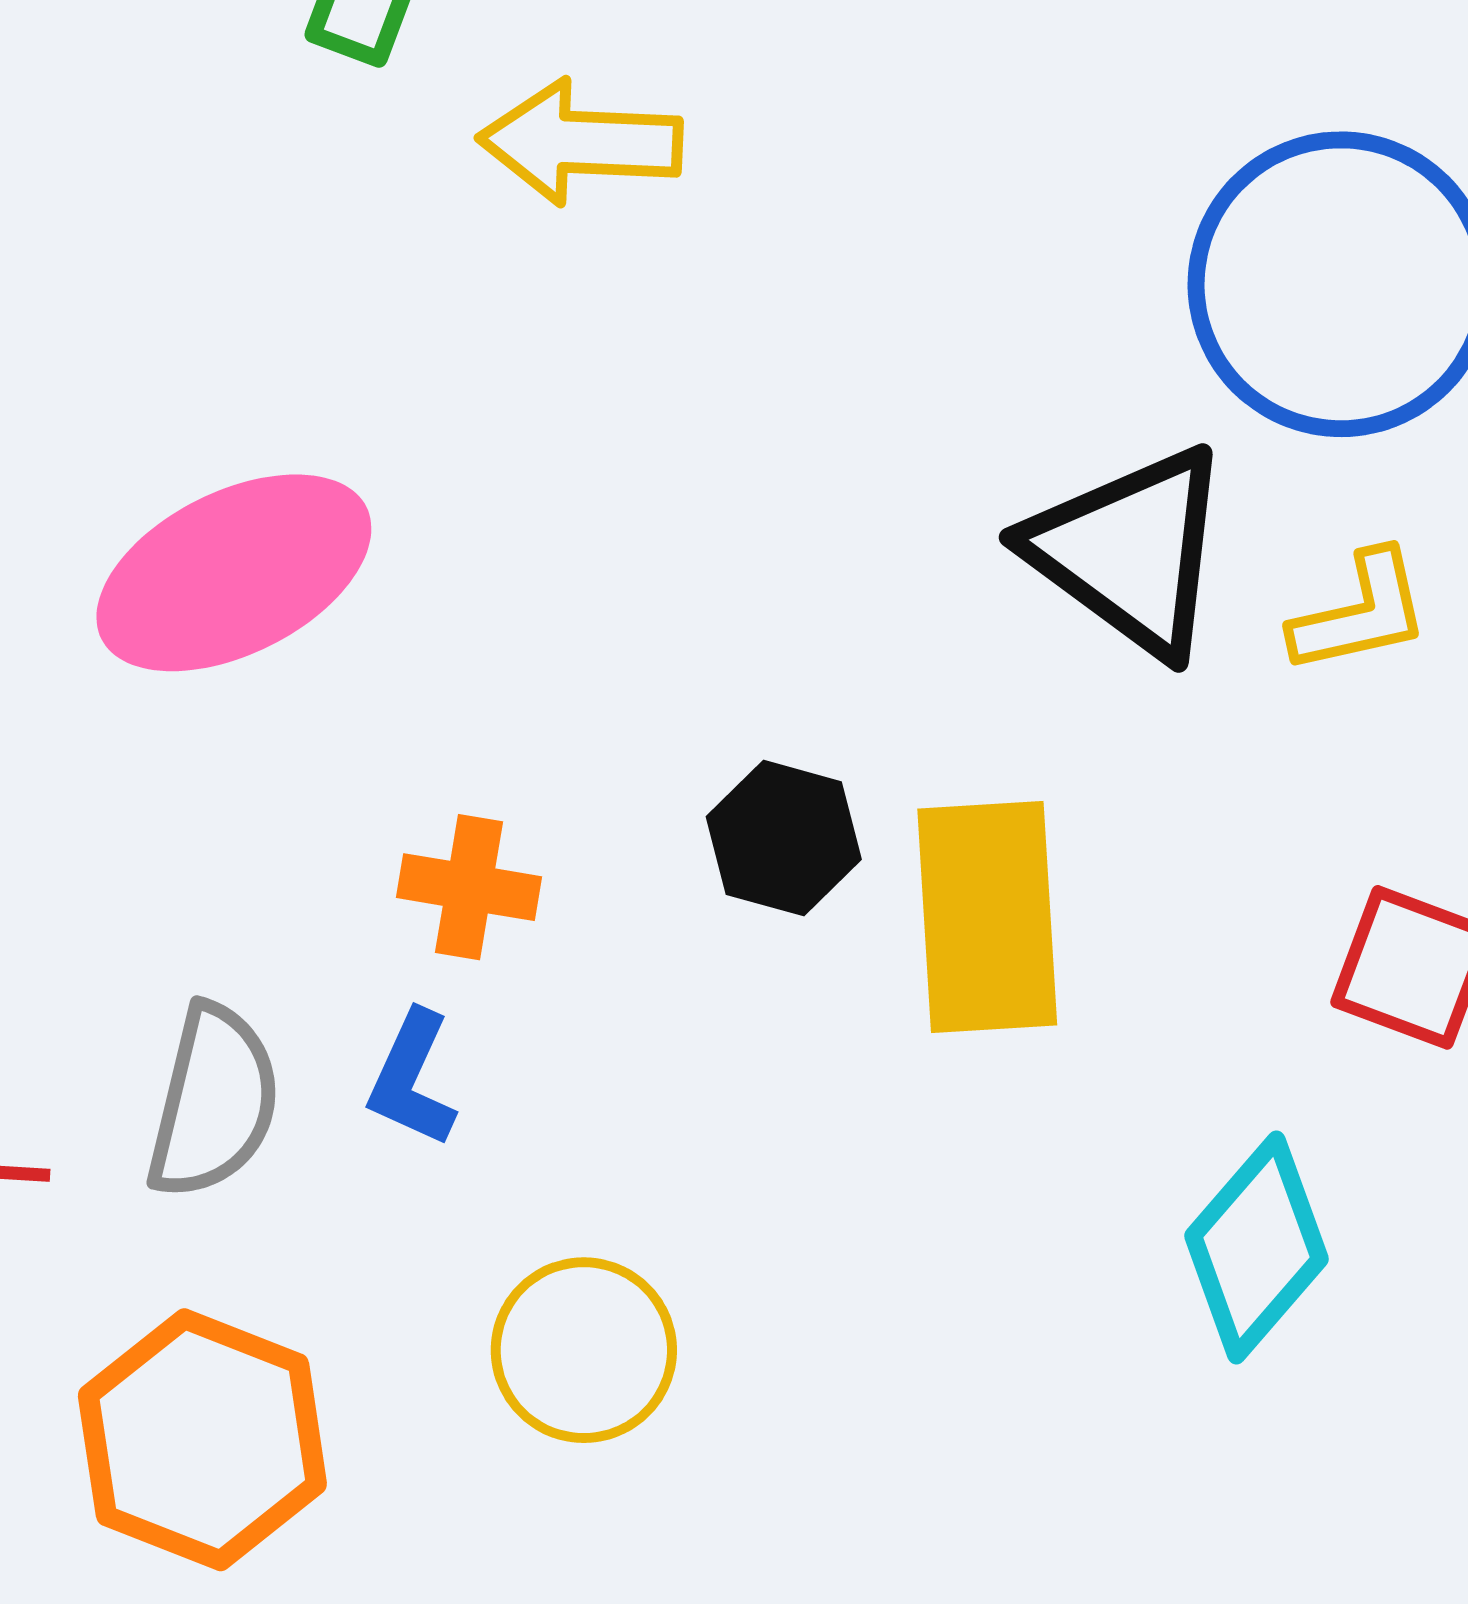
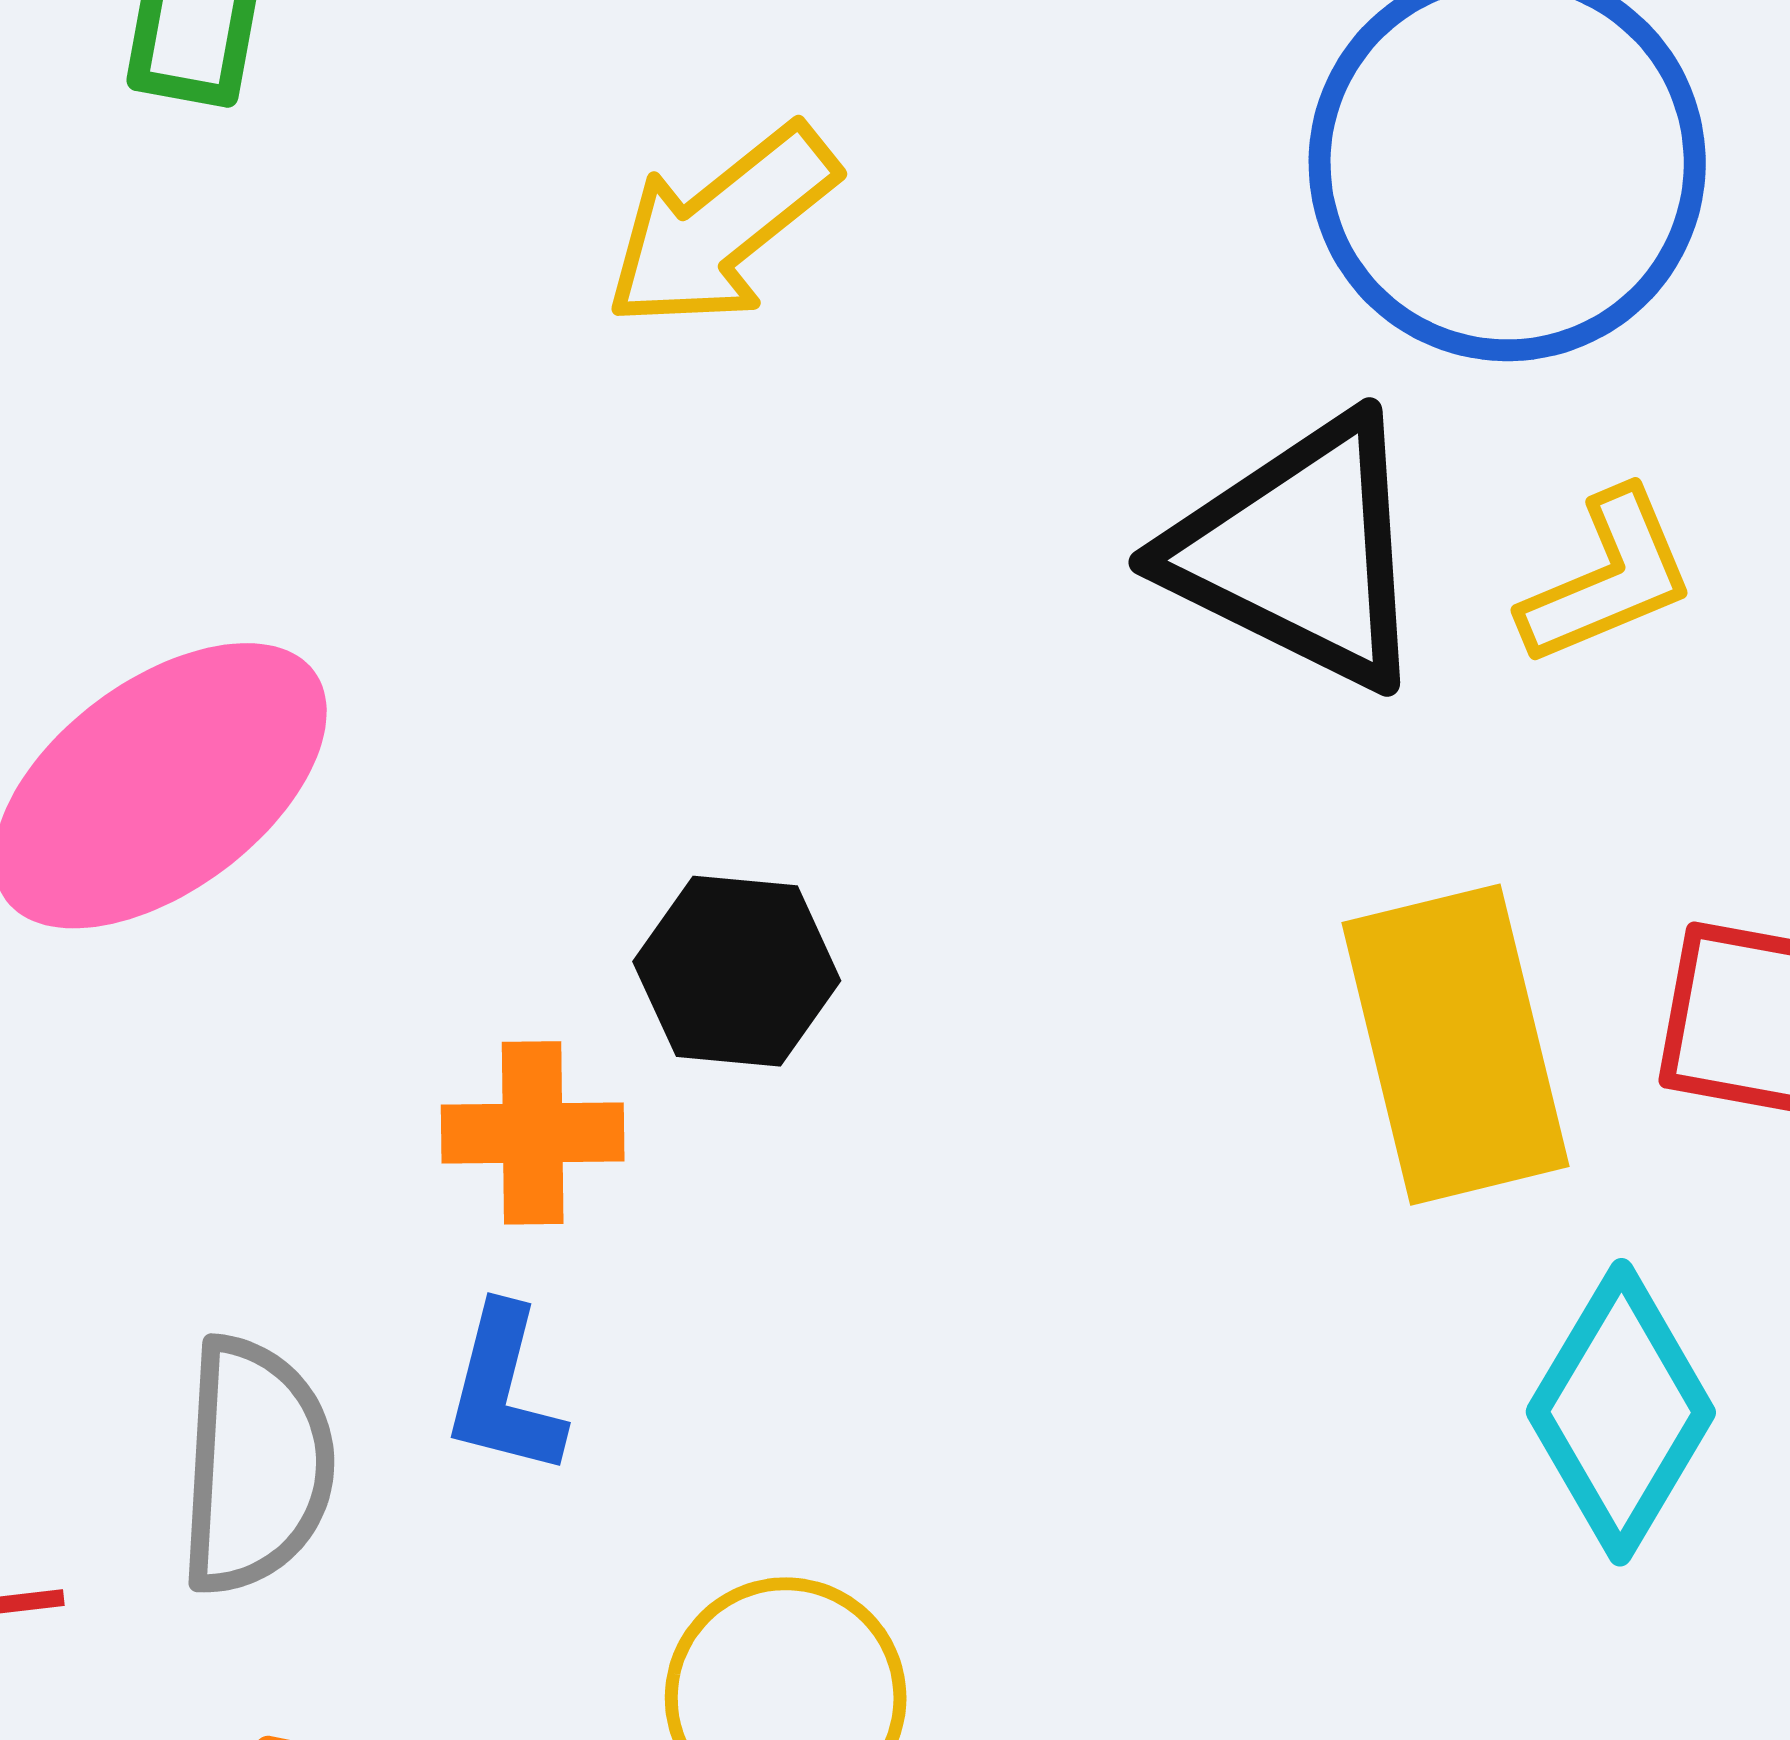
yellow arrow: (580, 142) -> (721, 227), moved, turned -31
black hexagon: (784, 838) -> (737, 971), moved
yellow rectangle: (987, 917) -> (1455, 1045), moved

